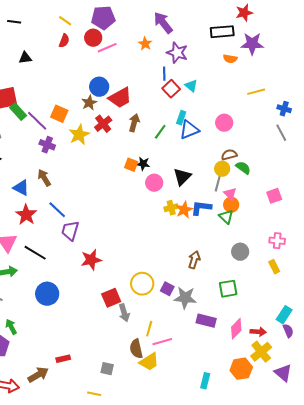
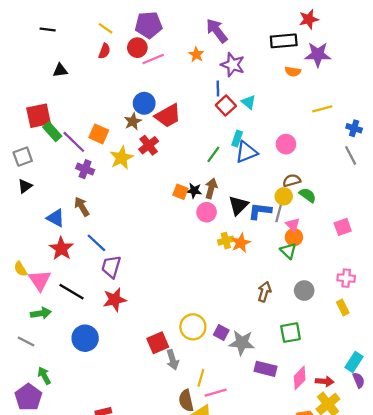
brown arrow: (134, 123) -> (211, 188), moved
blue L-shape: (201, 208) -> (260, 211), moved
red star: (91, 260) -> (115, 300), moved
brown arrow: (194, 260) -> (264, 292), moved

